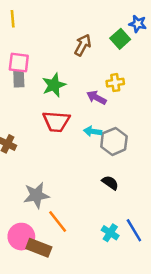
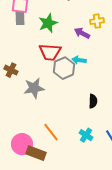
gray hexagon: (114, 141) -> (64, 68), moved
black semicircle: (110, 183) -> (93, 101), turned 56
gray star: (36, 195) -> (34, 88), moved
cyan cross: (110, 233) -> (86, 135), moved

